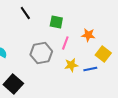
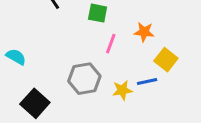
gray hexagon: (41, 53) -> (84, 79), moved
yellow star: (71, 65) -> (122, 90), moved

